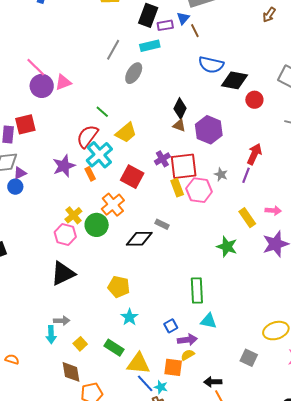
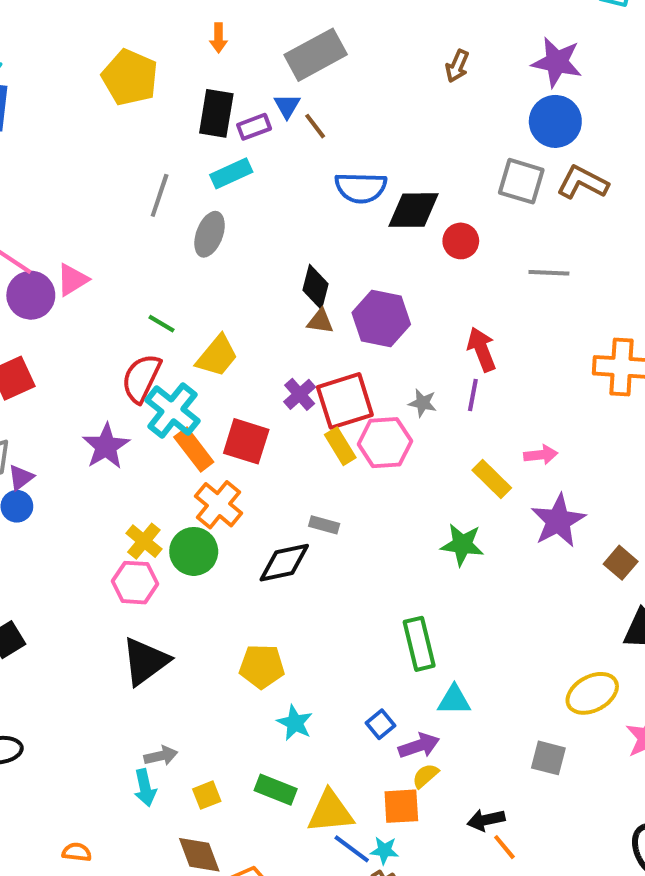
red arrow: (254, 154) -> (482, 349), turned -35
orange rectangle: (90, 174) -> (194, 450), moved, size x1.5
yellow square: (80, 344) -> (207, 795), turned 32

